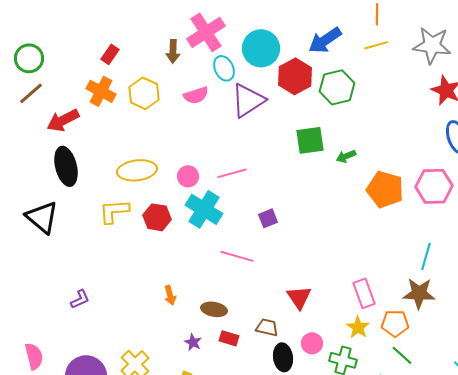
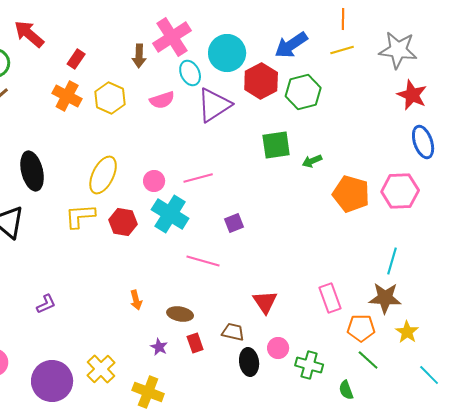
red arrow: (63, 120) -> (29, 34), moved, turned 68
yellow ellipse: (137, 170) -> (103, 175), turned -57
yellow star: (358, 327) -> (407, 332), moved
red rectangle: (229, 338) -> (195, 343), turned 54

